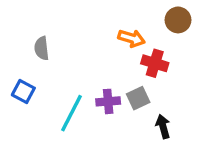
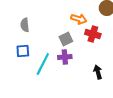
blue square: (23, 91) -> (23, 51), moved, turned -32
gray square: (138, 98) -> (66, 39), moved

